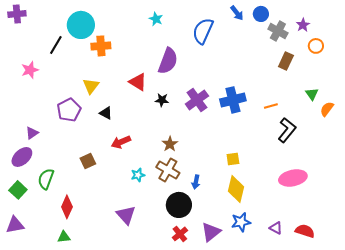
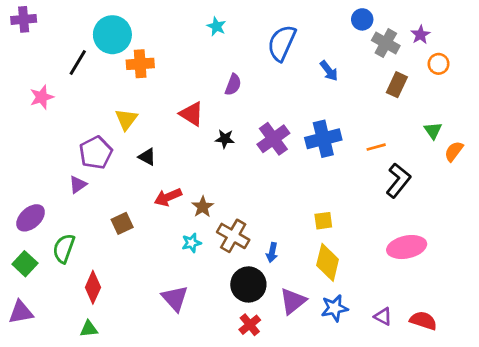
blue arrow: (237, 13) -> (329, 71), moved
purple semicircle: (168, 61) -> (233, 85), size x0.6
purple triangle: (32, 133) -> (78, 185), moved
brown star: (170, 144) -> (203, 207), moved
purple triangle: (211, 232) -> (293, 301), moved

